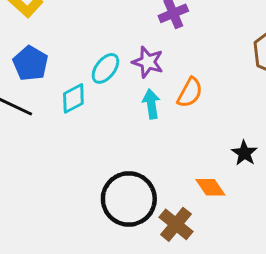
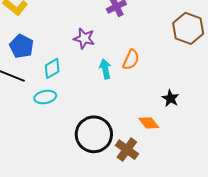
purple star: (148, 62) -> (84, 38), moved
cyan ellipse: (105, 68) -> (45, 97), moved, turned 45

